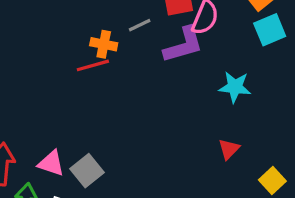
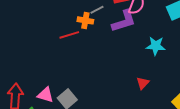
orange cross: (104, 44) -> (85, 20), moved
red triangle: (229, 149) -> (143, 83), moved

